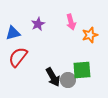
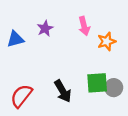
red semicircle: (18, 57) -> (21, 96), moved
gray circle: (68, 80) -> (114, 88), moved

